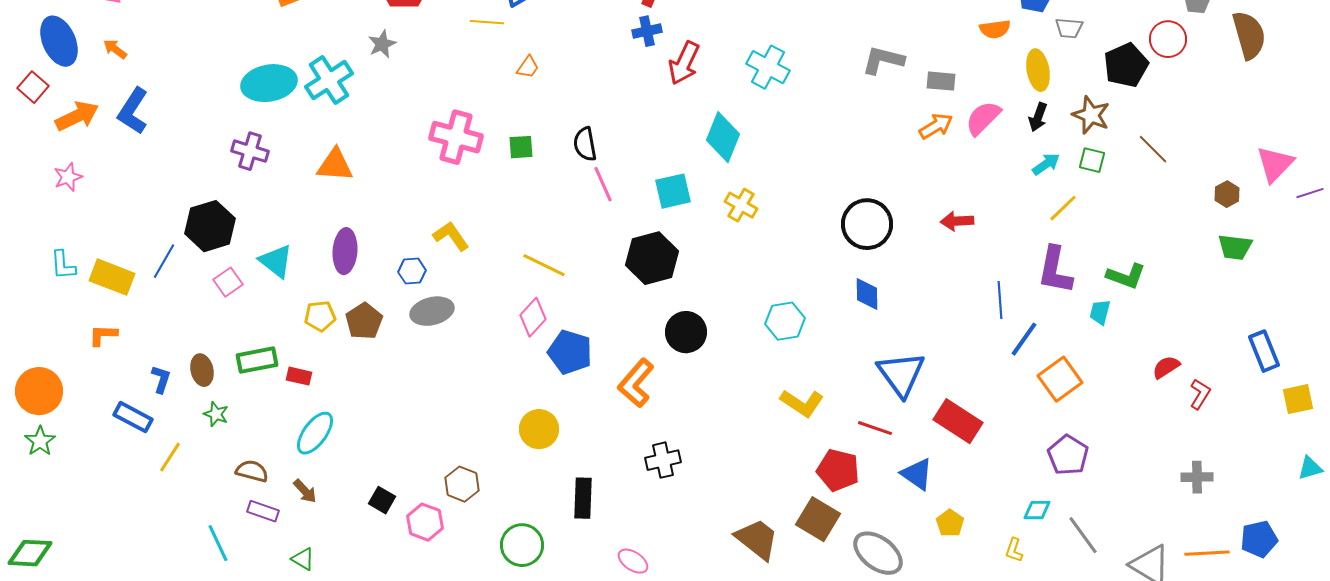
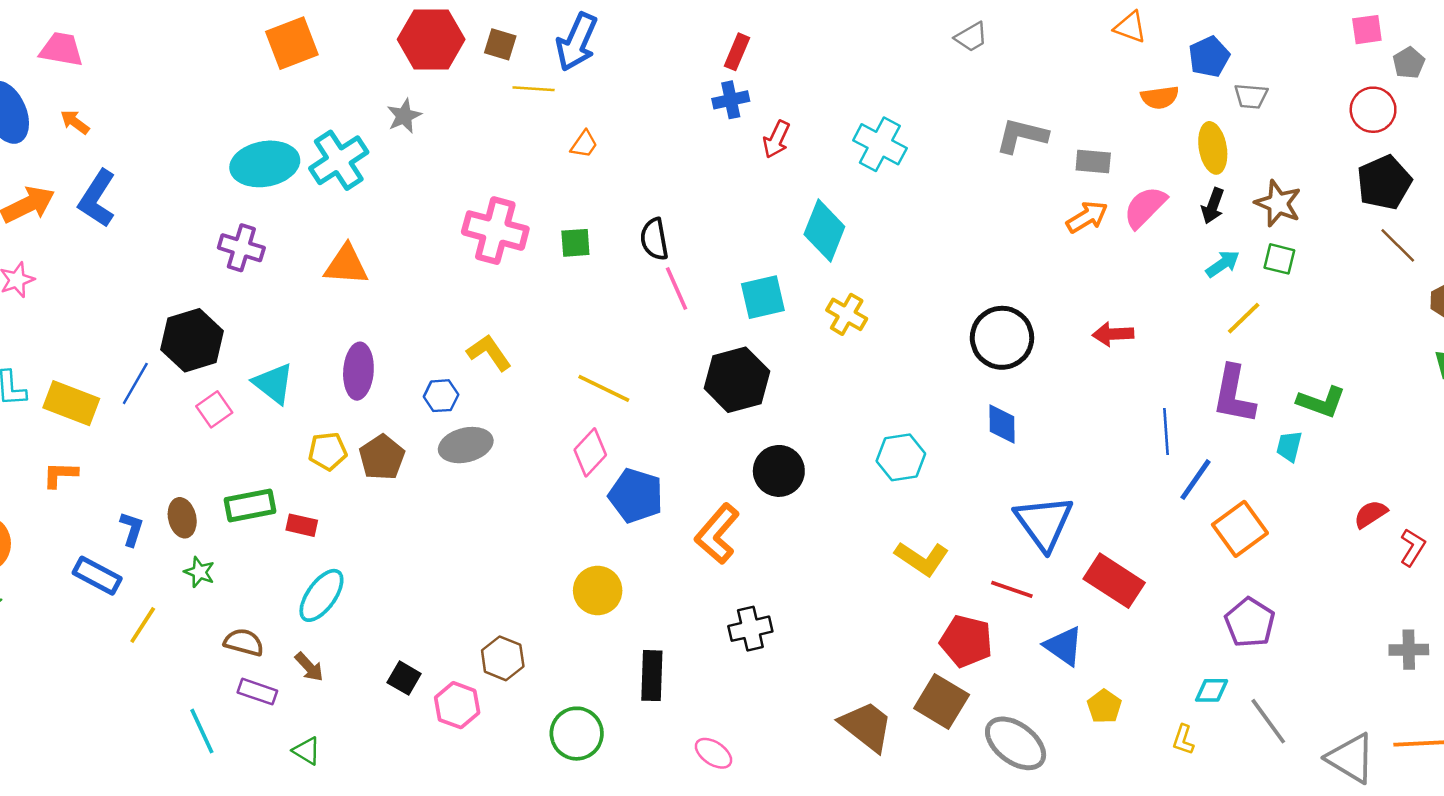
red arrow: (684, 63) -> (776, 139), size x0.7
black pentagon: (1126, 65) -> (1384, 182), moved
brown line: (1153, 149) -> (1398, 245), moved

